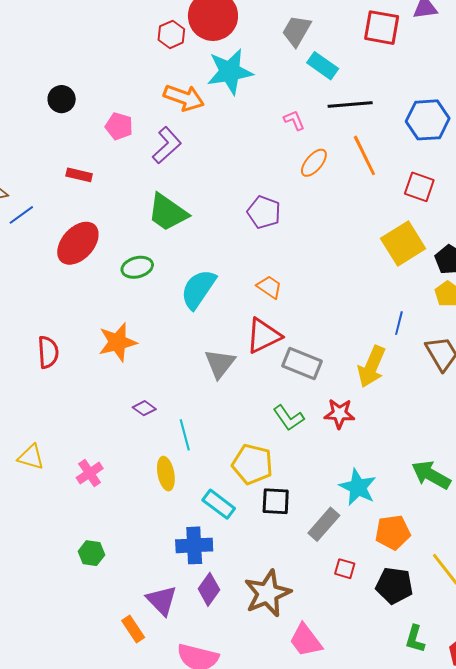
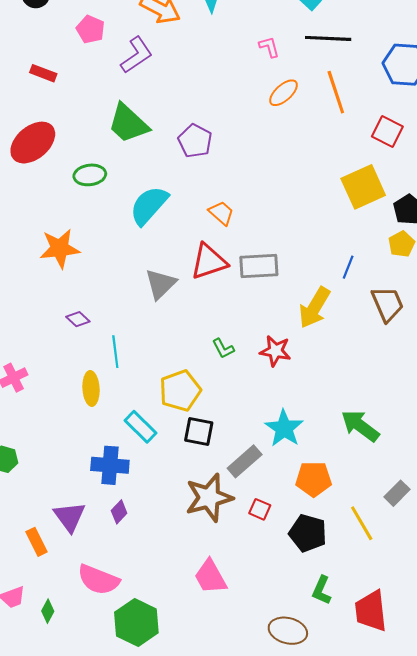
purple pentagon: (264, 212) -> (195, 141), moved
gray rectangle: (302, 364) -> (259, 266), moved, turned -33
green L-shape: (289, 418) -> (223, 349), size x0.7
yellow pentagon: (252, 464) -> (180, 391), turned 30
purple diamond: (209, 589) -> (119, 512), size x0.7
brown star: (268, 593) -> (209, 498), moved

